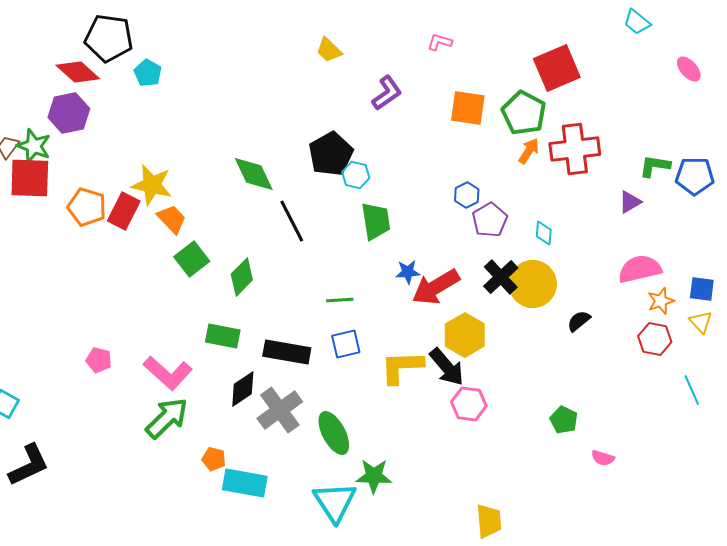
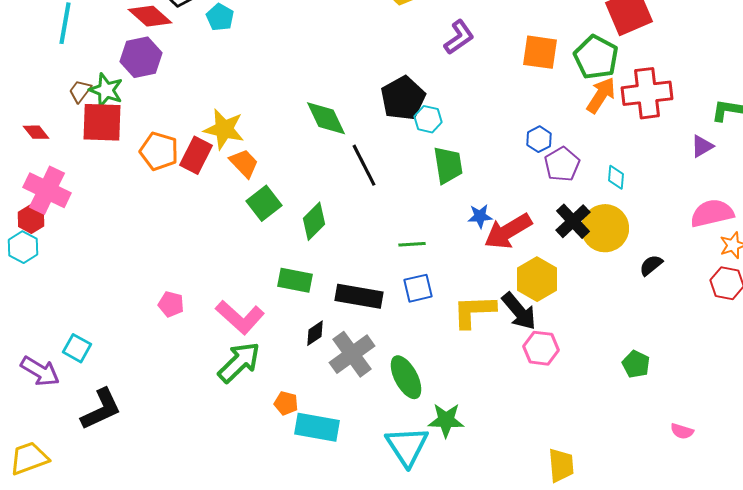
orange arrow: (529, 151) -> (601, 95), size x1.4
black diamond: (243, 389) -> (315, 333), size x0.7
pink semicircle: (603, 458) -> (682, 431), moved

